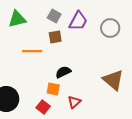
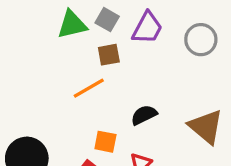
green triangle: (17, 19) -> (72, 25), moved
orange line: (32, 51) -> (89, 88), moved, turned -30
black semicircle: (63, 72) -> (144, 115), moved

